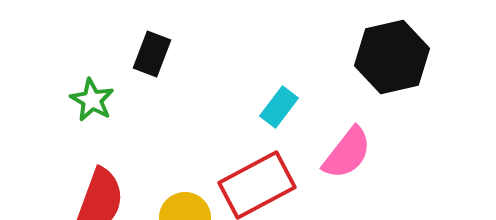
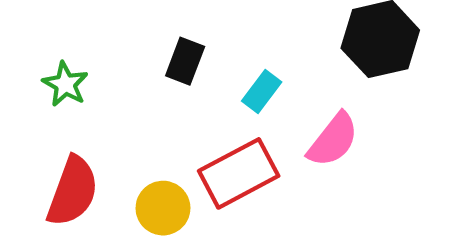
black rectangle: (152, 54) -> (185, 61), moved

